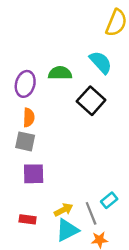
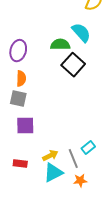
green semicircle: (60, 73) -> (60, 45), moved

